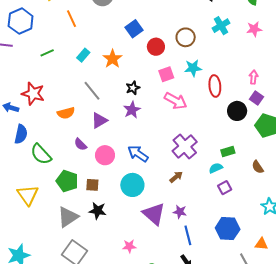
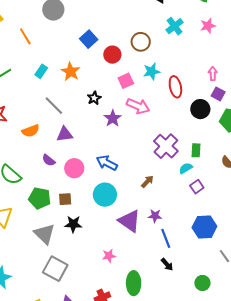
purple star: (132, 110) -> (113, 118), moved
purple triangle: (99, 120) -> (65, 134), turned 30
purple cross: (185, 146) -> (166, 146), moved
green rectangle: (228, 151) -> (196, 150), turned -64
gray triangle: (68, 217) -> (44, 234), turned -35

